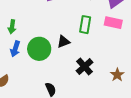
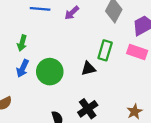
black triangle: (63, 42) -> (88, 68), moved
black cross: (85, 67) -> (88, 109), moved

